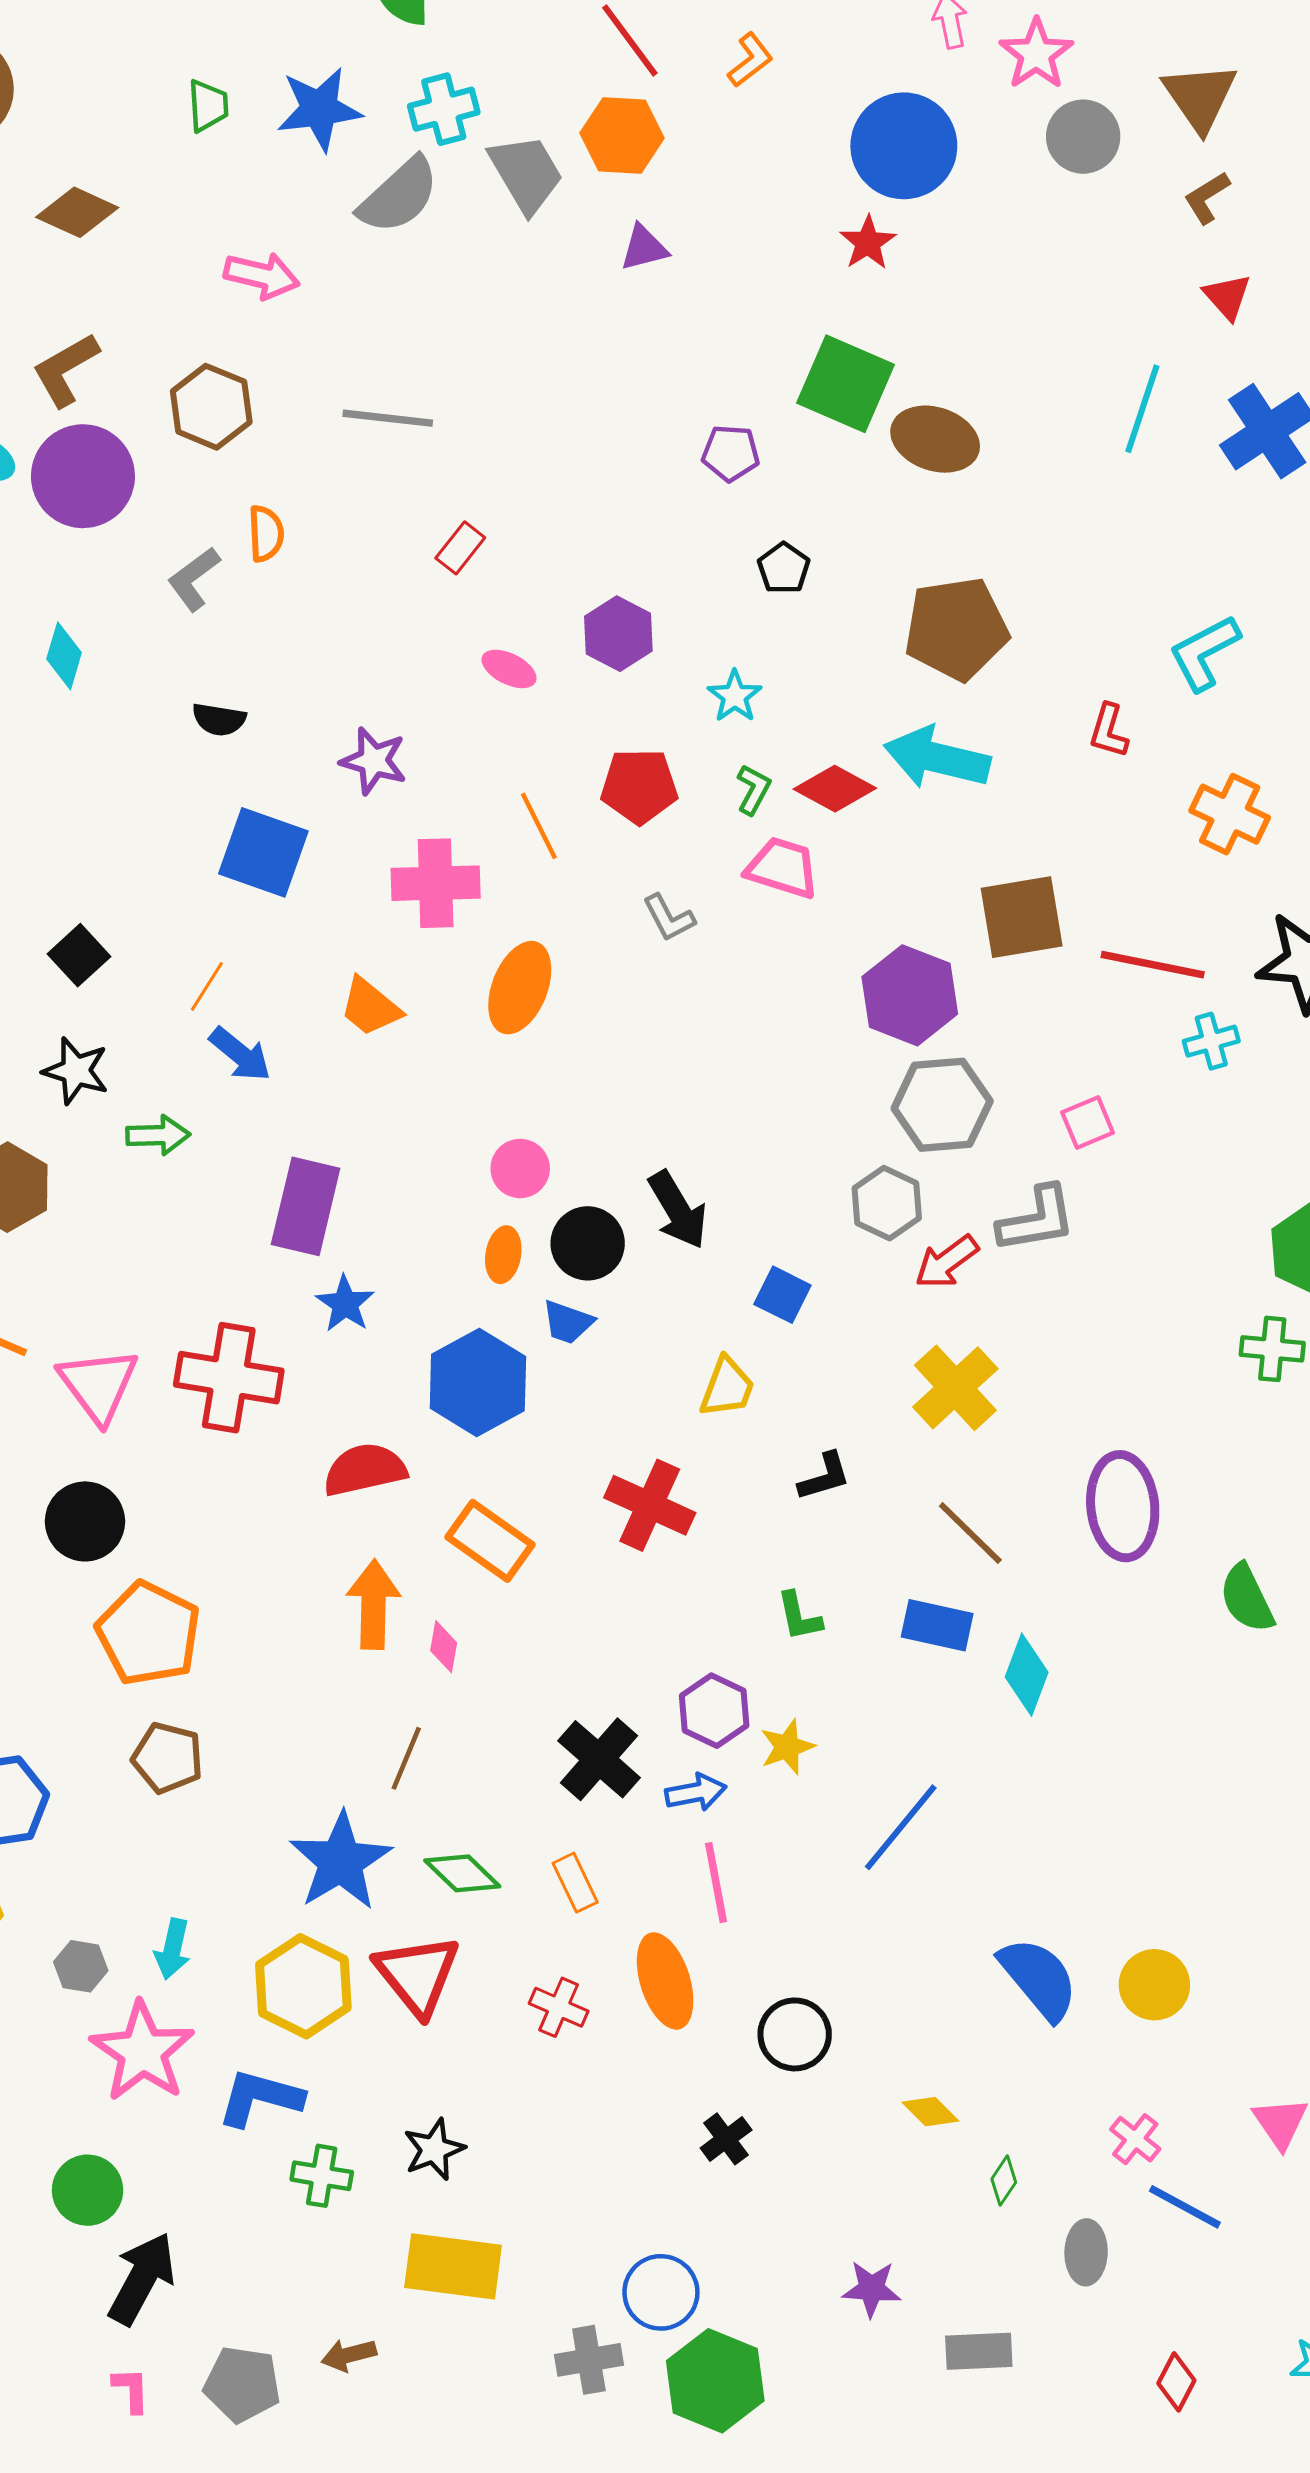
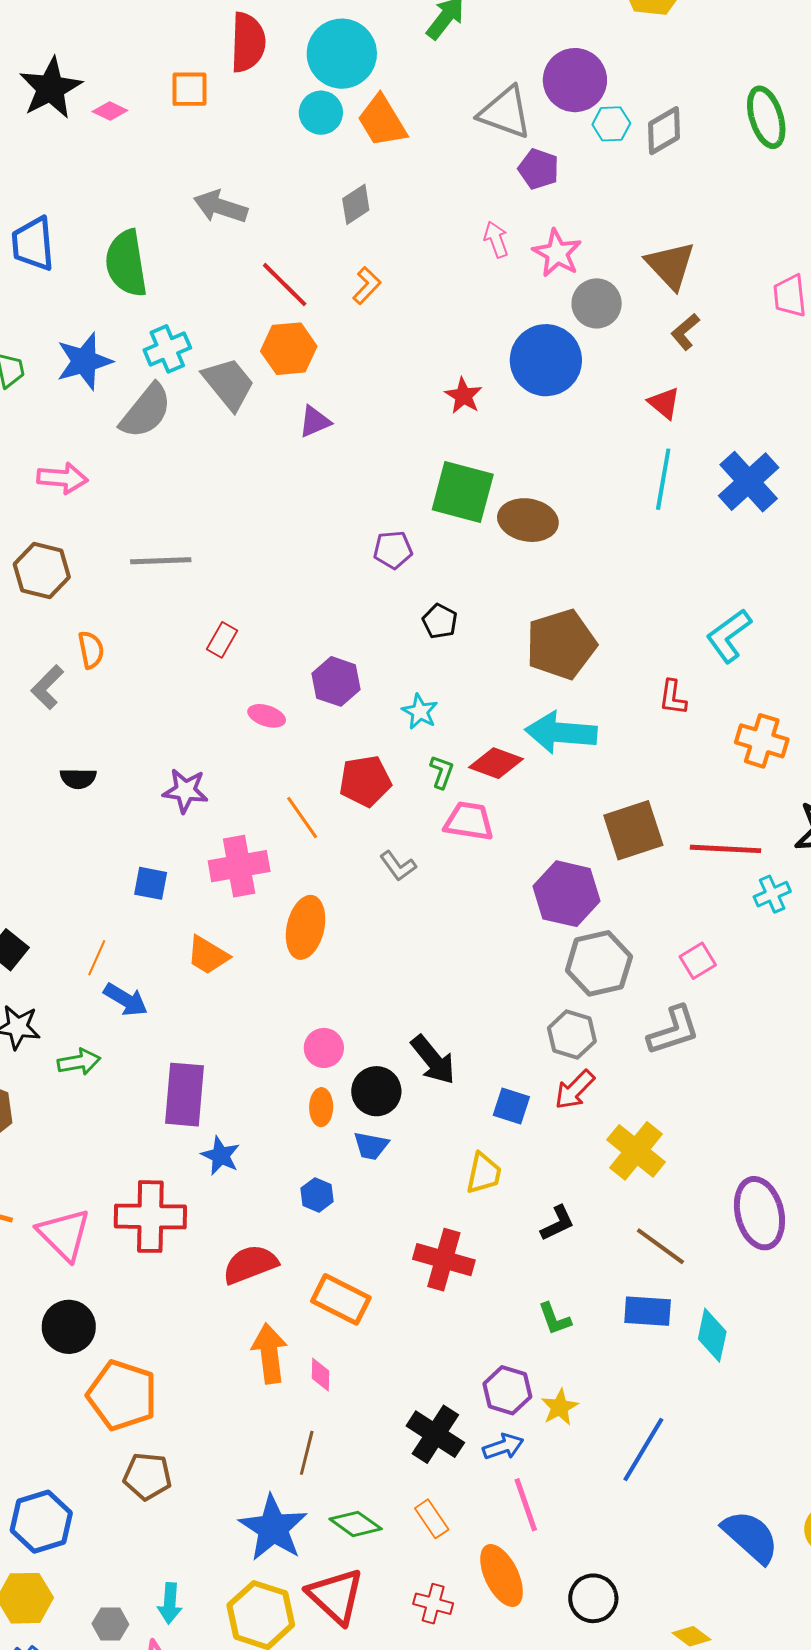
blue circle: (904, 146) -> (546, 360), moved
red triangle: (1227, 297) -> (664, 403), moved
blue square: (263, 852) -> (151, 883), moved, size x0.6
red arrow: (947, 1262) -> (575, 1090), moved
blue hexagon: (478, 1382) -> (317, 1195), size x0.5

